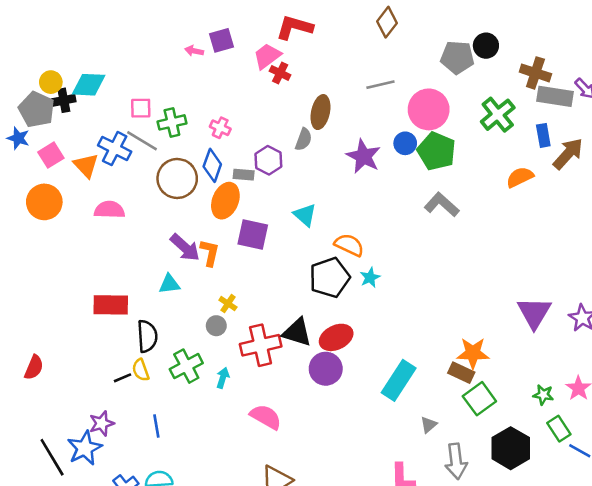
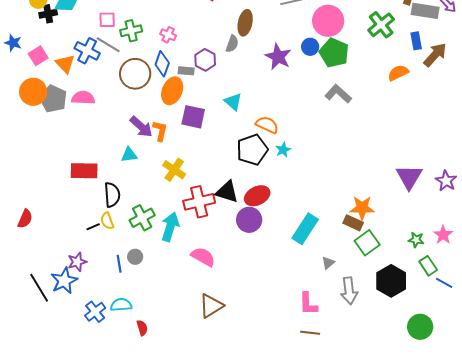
gray pentagon: (36, 109) -> (53, 99), moved
yellow cross: (228, 304) -> (174, 170), size x1.6
gray circle: (216, 326) -> (135, 257), moved
cyan arrow: (223, 378) -> (170, 227), size x1.8

